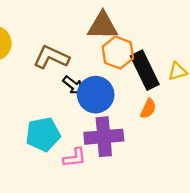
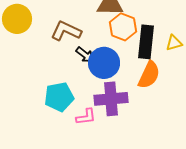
black rectangle: (145, 70) -> (146, 42), turned 32
orange semicircle: (148, 109) -> (149, 75), size x1.6

